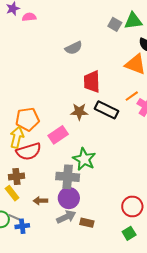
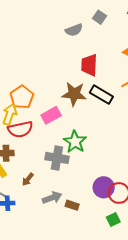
gray square: (115, 24) -> (100, 17), moved
brown star: (79, 112) -> (74, 94), size x1.4
orange pentagon: (27, 119) -> (22, 97), turned -30
purple circle: (69, 198) -> (104, 187), moved
brown arrow: (40, 201) -> (28, 179), turned -56

